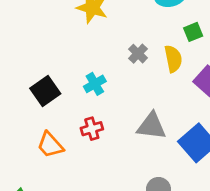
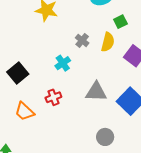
yellow semicircle: (173, 59) -> (108, 42), turned 30
cyan cross: (95, 84) -> (63, 63), moved

